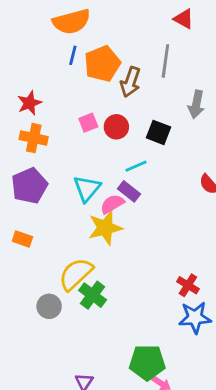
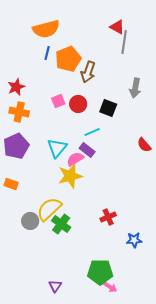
red triangle: (184, 19) -> (117, 27), moved
gray line: (165, 61) -> (124, 42), moved
red cross: (188, 285) -> (108, 217), moved, turned 35
gray circle: (49, 306) -> (30, 221), moved
blue star: (195, 318) -> (134, 240), size x0.7

